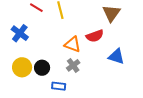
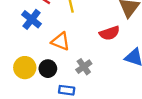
blue cross: (20, 33) -> (32, 19), moved
orange triangle: (73, 44) -> (61, 41), moved

